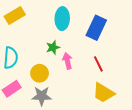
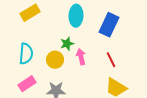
yellow circle: (40, 73) -> (55, 60), moved

